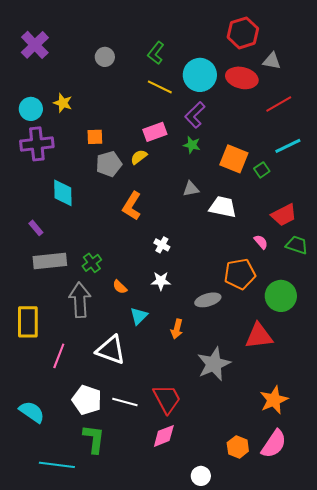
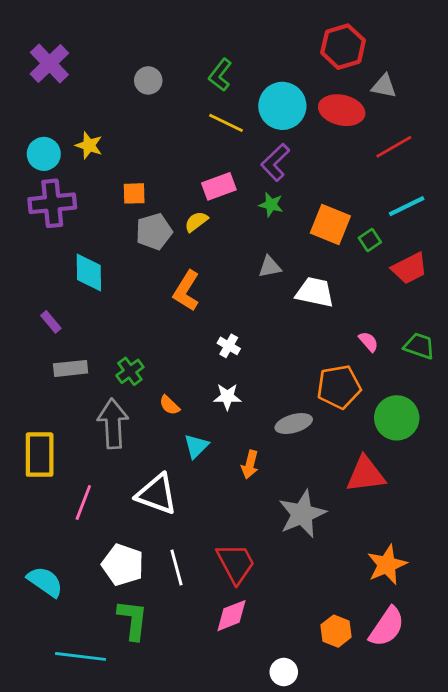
red trapezoid: (284, 215) -> (409, 268), moved
gray rectangle: (50, 261) -> (71, 368), size x0.7
white line: (125, 402) -> (176, 568), turned 60

